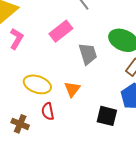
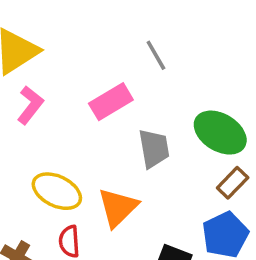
orange triangle: (72, 89) -> (118, 207), size x1.4

